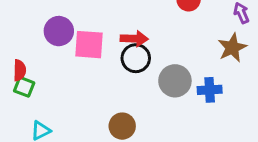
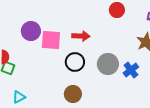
black circle: (136, 58) -> (75, 62), moved
blue cross: (210, 90) -> (131, 70), turned -35

